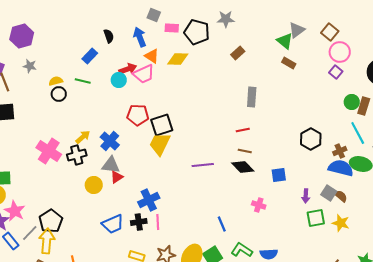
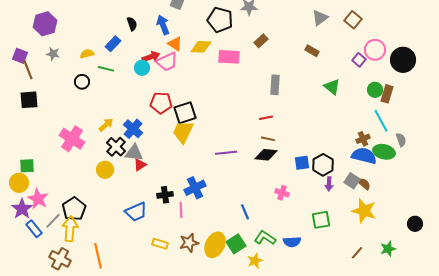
pink rectangle: (172, 28) -> (229, 57), moved, size x1.5
green triangle: (285, 41) -> (332, 87), moved
pink circle: (340, 52) -> (375, 50), moved
yellow semicircle: (56, 81) -> (87, 54), moved
black hexagon: (311, 139) -> (323, 165), moved
black cross: (77, 155) -> (116, 147), moved, turned -30
black diamond: (243, 167) -> (266, 155), turned -40
yellow circle: (94, 185) -> (105, 170), moved
blue cross: (149, 200) -> (195, 188), moved
green square: (316, 218) -> (321, 220), moved
black cross: (139, 222) -> (165, 195), moved
yellow star: (341, 223) -> (364, 211), size x1.4

